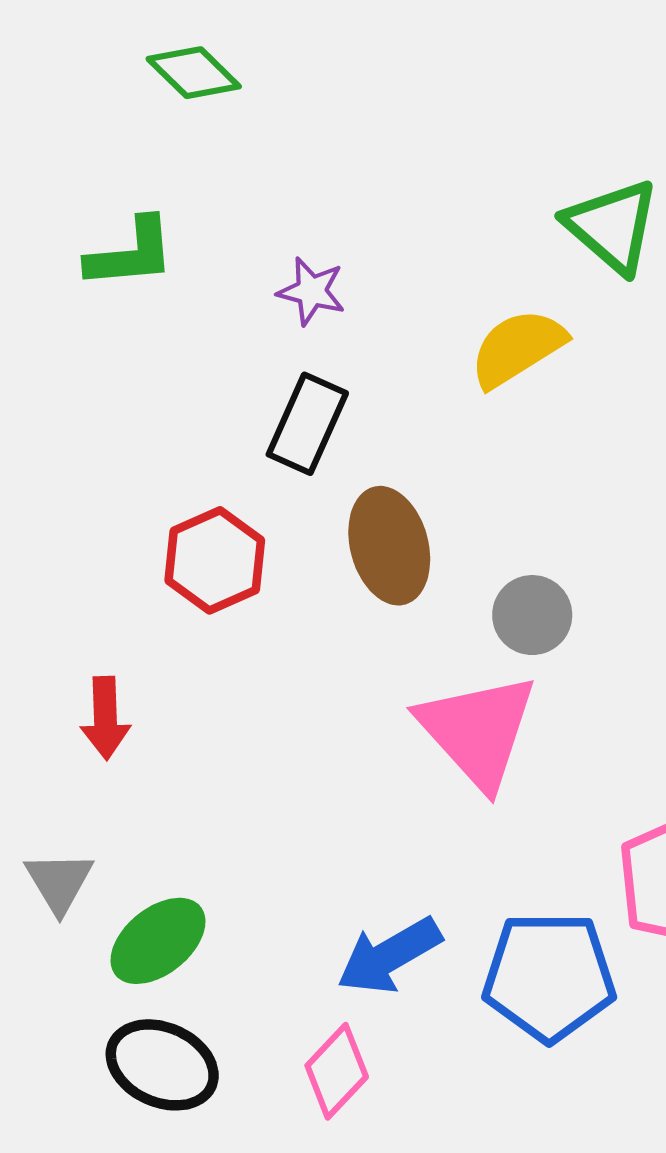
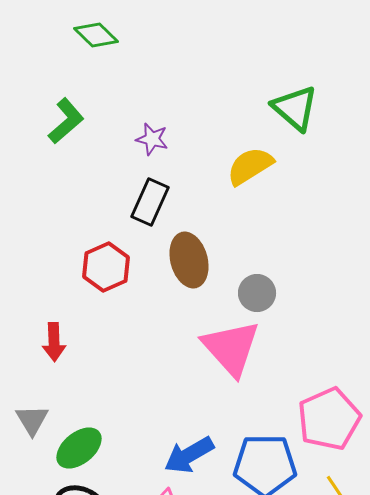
green L-shape: (131, 253) -> (66, 121), turned -36

